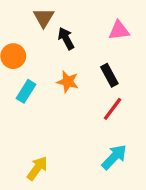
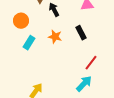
red line: (113, 109) -> (91, 63), moved

